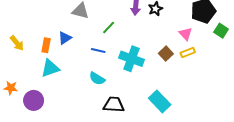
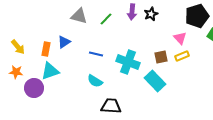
green line: (109, 28) -> (106, 19), moved
brown square: (166, 54) -> (161, 57), turned 32
orange star: (11, 88) -> (16, 72), moved
purple circle: (34, 100) -> (34, 88), moved
cyan rectangle: (160, 101) -> (155, 81), moved

